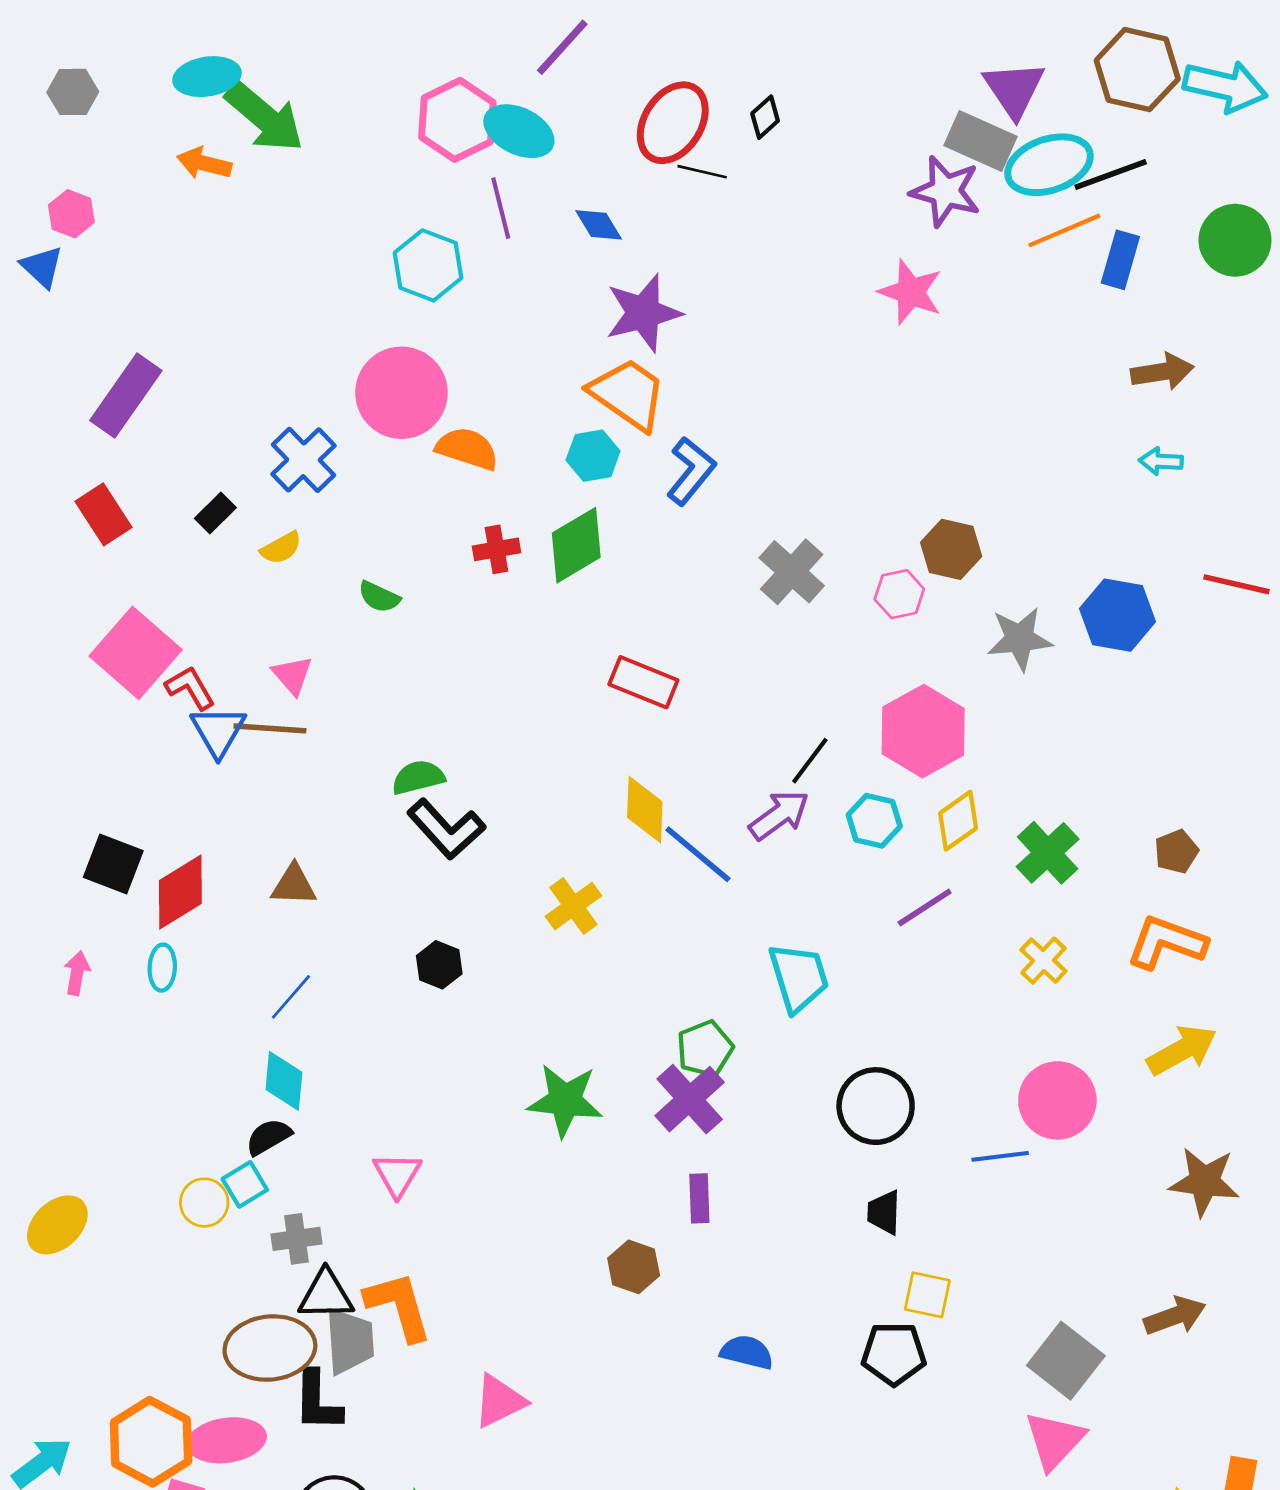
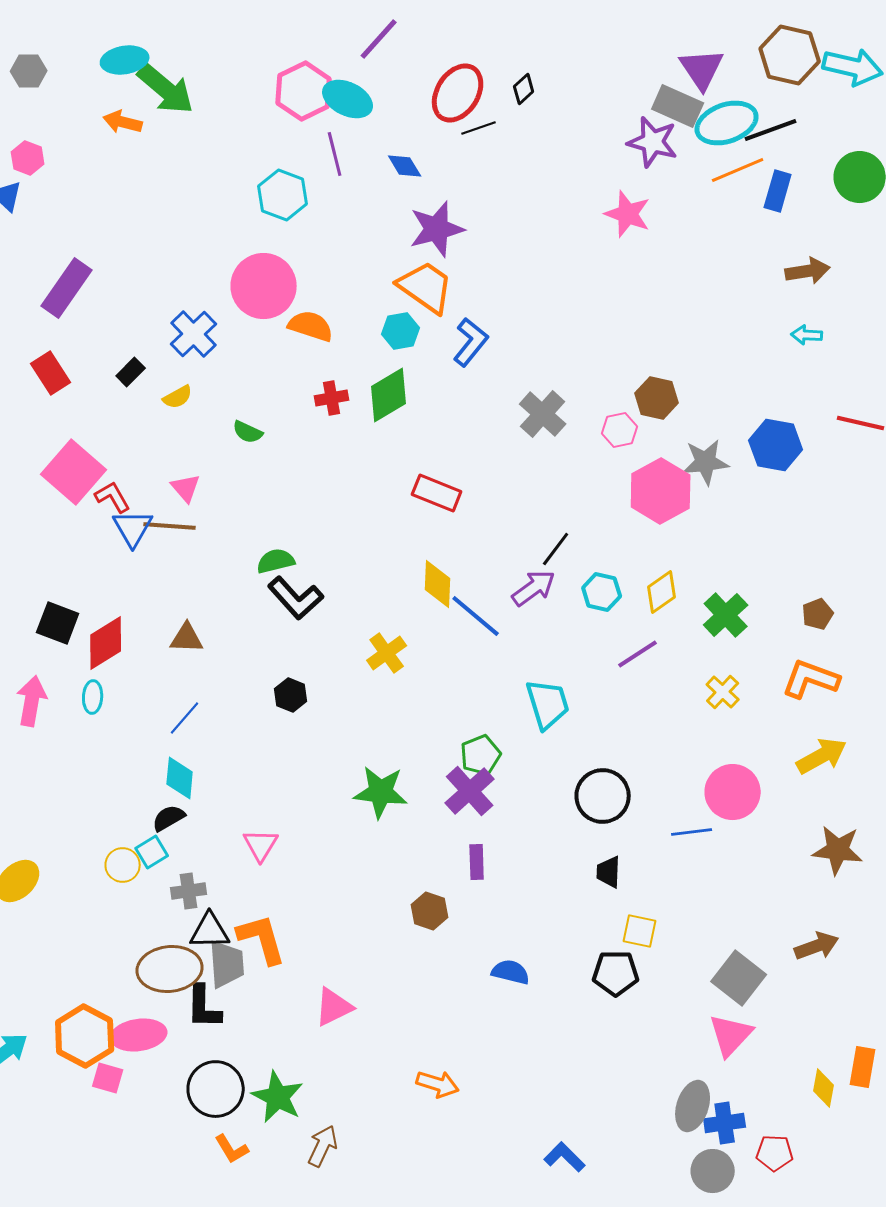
black line: (702, 172) -> (479, 128), turned -32
pink hexagon: (923, 731) -> (661, 491), moved
pink arrow: (77, 973) -> (32, 701), size x1.6

